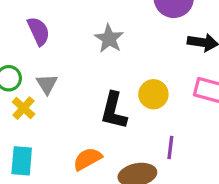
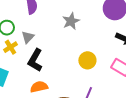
black L-shape: (114, 111) -> (35, 60), moved

